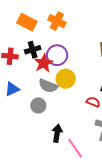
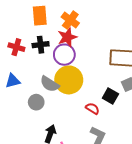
orange rectangle: (27, 22) -> (40, 16), turned 48
red star: (44, 63) -> (67, 37), moved
yellow circle: (66, 79) -> (69, 80), size x1.4

